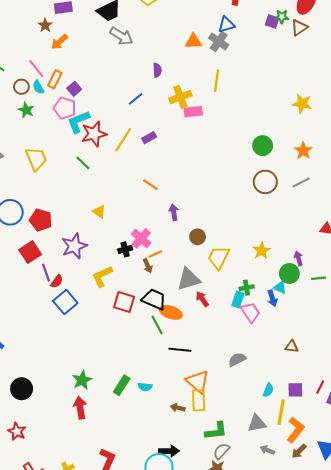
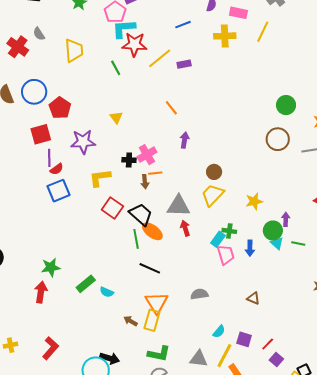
pink rectangle: (193, 112) -> (238, 13), moved
brown circle: (198, 237) -> (214, 172), moved
cyan triangle: (280, 288) -> (277, 243), moved

